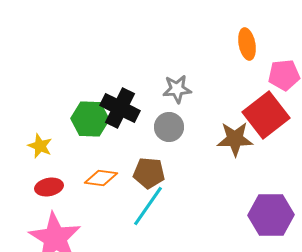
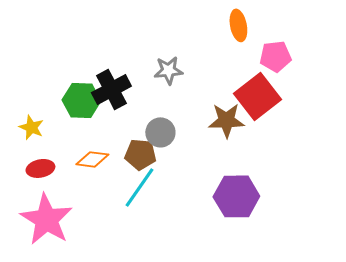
black cross: (120, 108) -> (111, 89), turned 36
gray circle: (169, 127) -> (160, 132), moved
purple hexagon: (271, 215) -> (236, 196), moved

